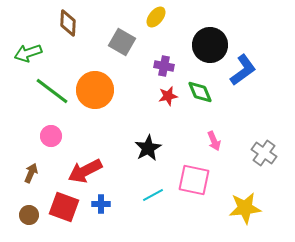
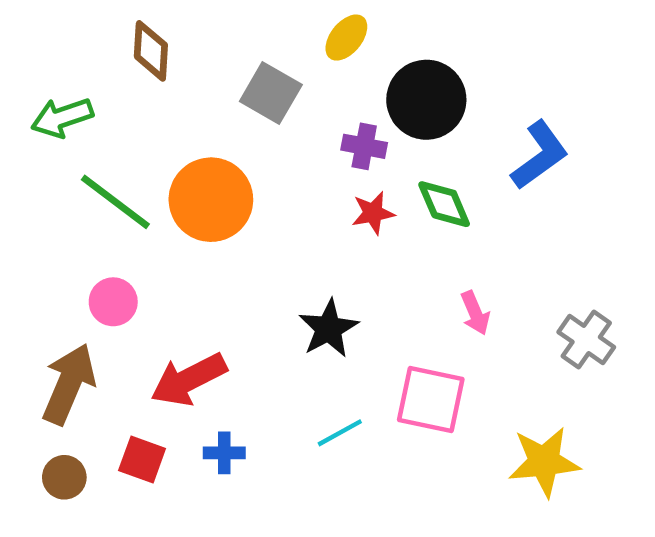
black circle: (210, 45) -> (426, 100), moved
brown arrow: (31, 173) -> (69, 384), size x1.8
red square: (64, 207) -> (142, 459), size x0.7

